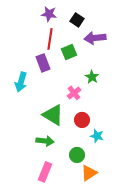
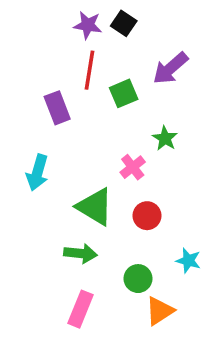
black square: (77, 20) -> (124, 23), moved
purple arrow: (95, 38) -> (170, 68), turned -35
purple rectangle: (43, 63) -> (57, 108), moved
cyan arrow: (21, 82) -> (37, 173), moved
cyan star: (97, 136) -> (188, 261), moved

